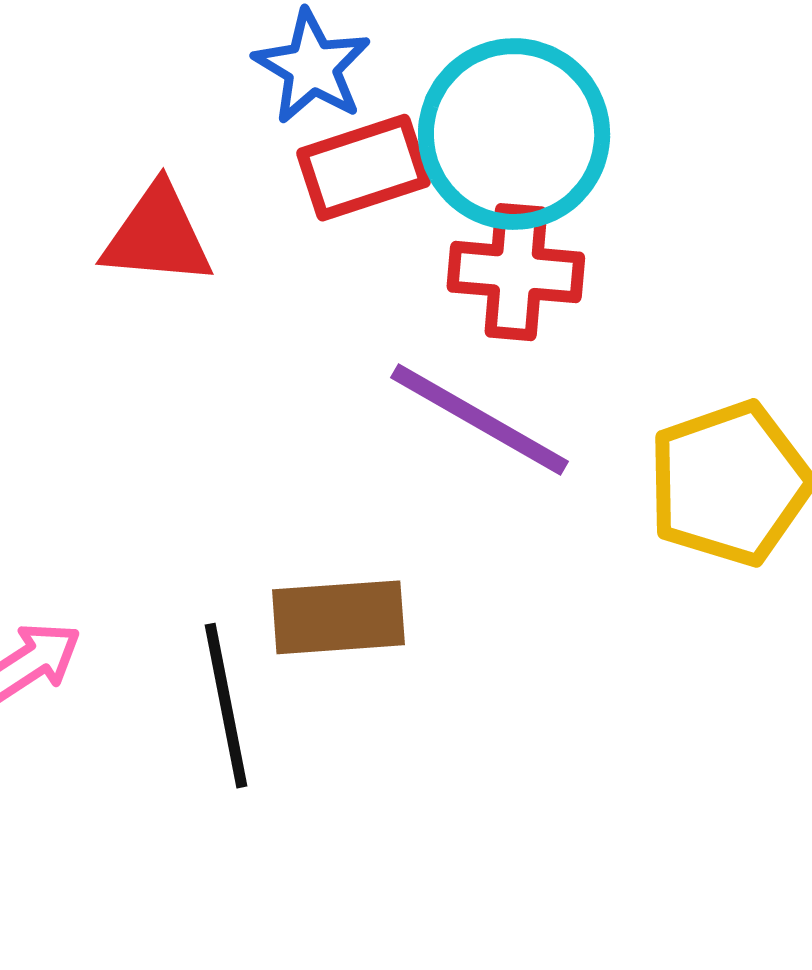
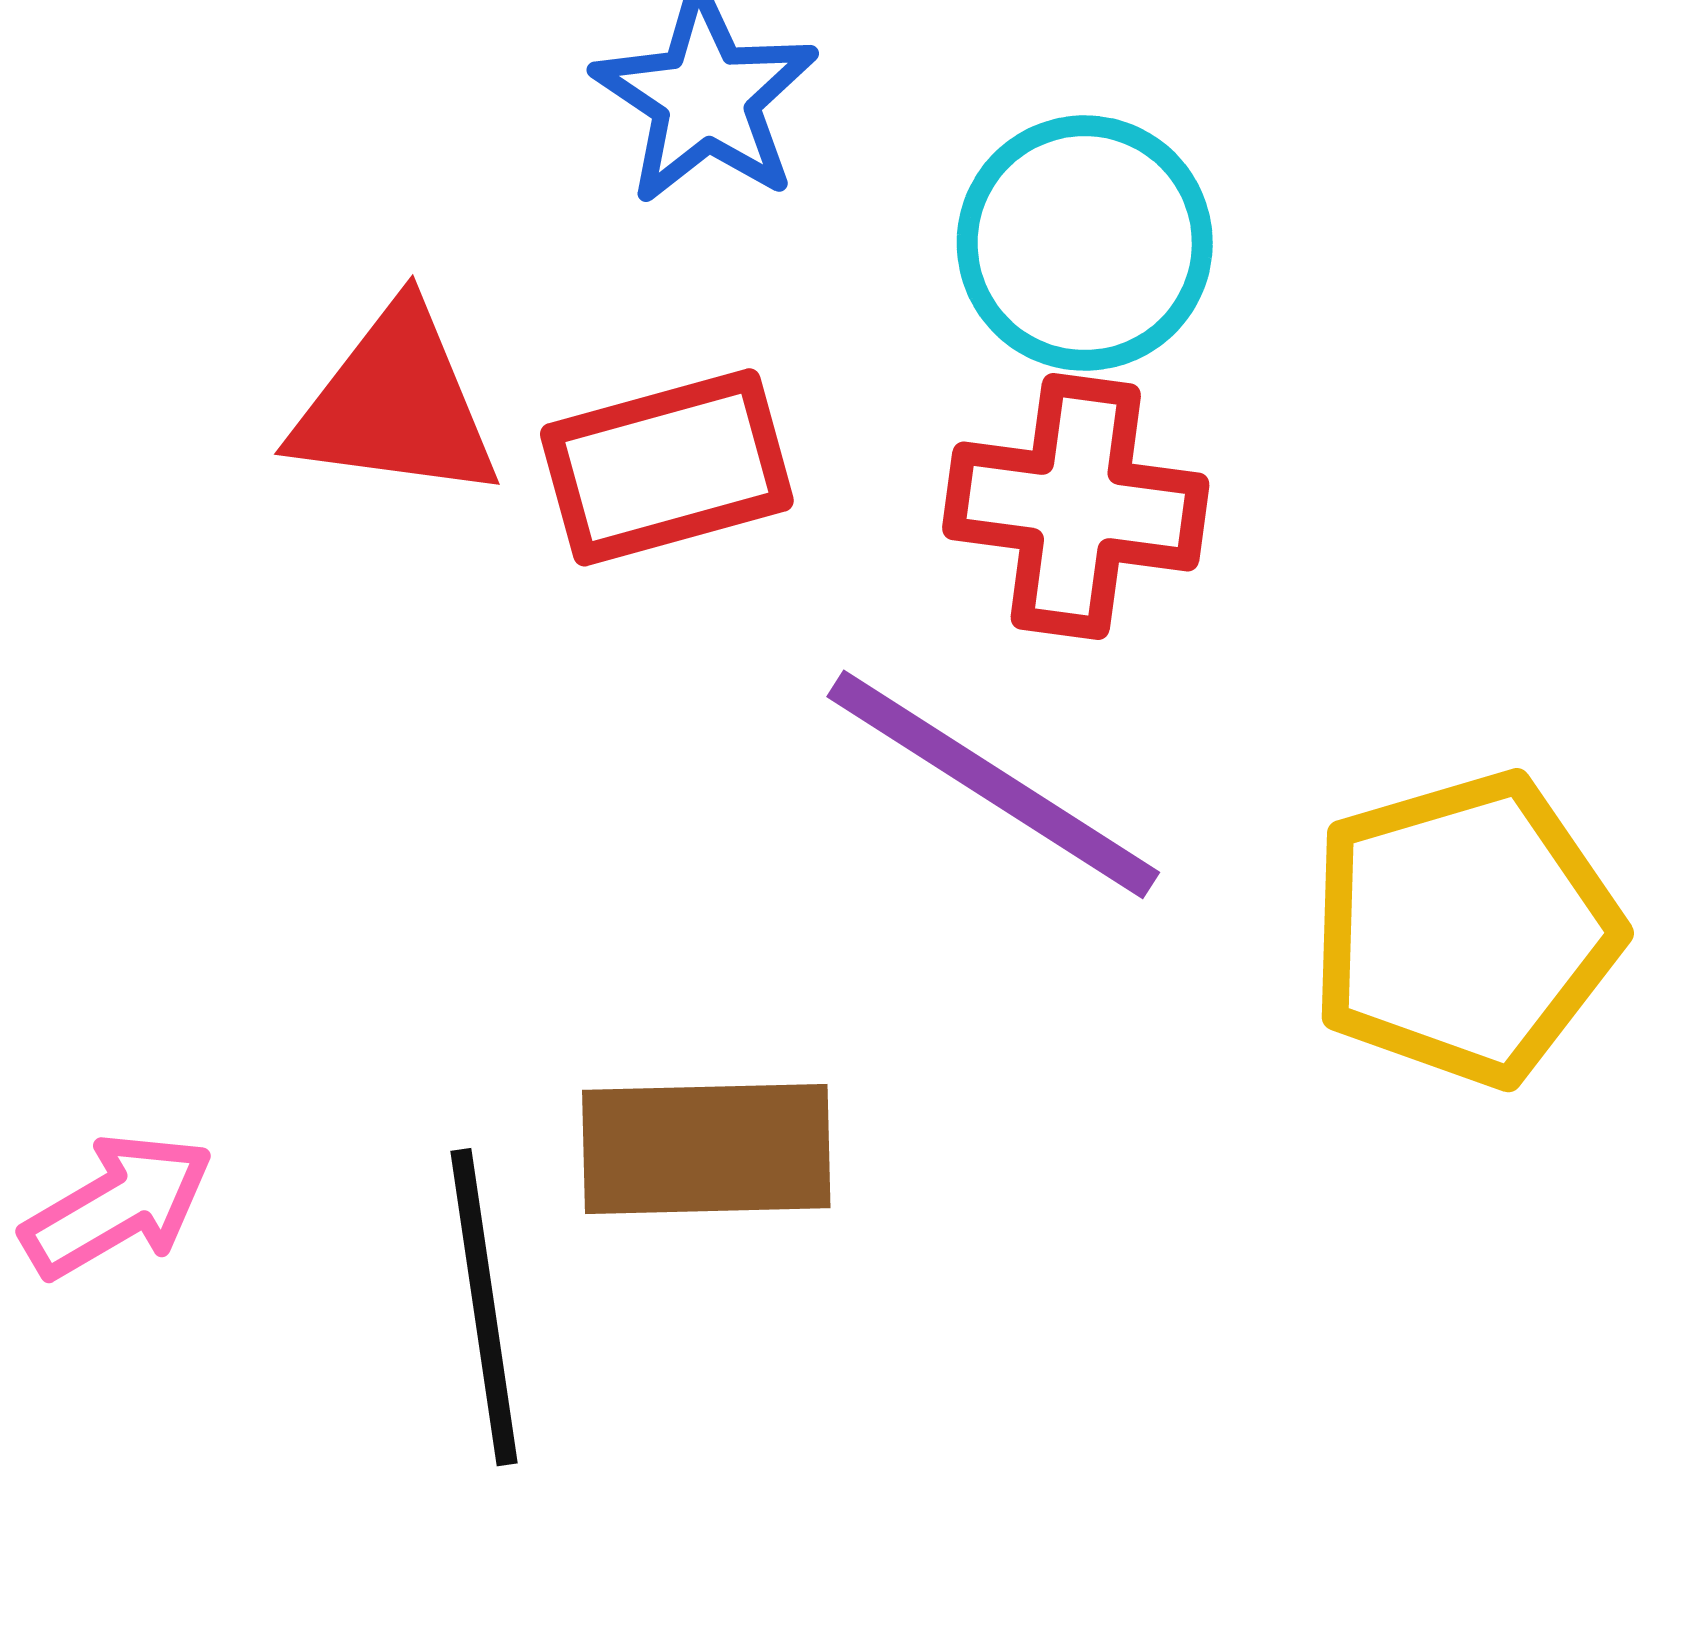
cyan circle: (514, 134) -> (1085, 243), size x0.7
red rectangle: (363, 168) -> (667, 467), moved

